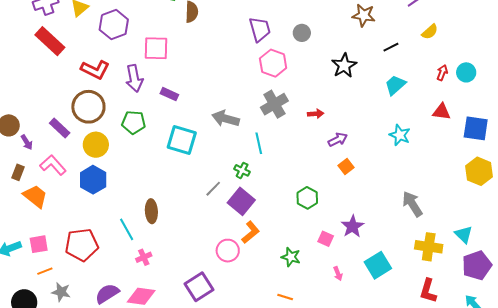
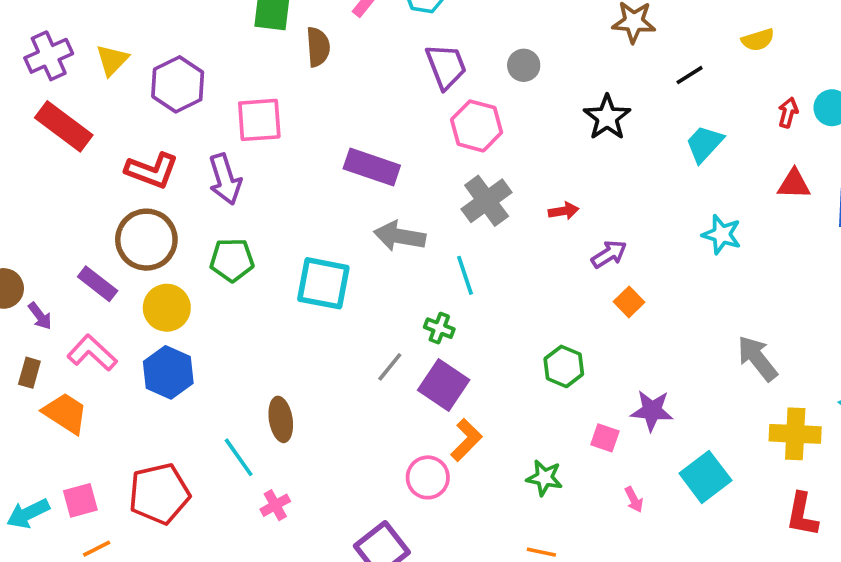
yellow semicircle: (430, 32) -> (758, 40), turned 30
purple rectangle: (169, 94) -> (372, 167), moved, size x1.6
purple star: (353, 226) -> (652, 411), turned -30

